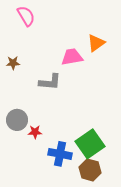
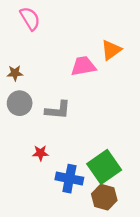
gray L-shape: (50, 82) -> (58, 110), moved
gray circle: (17, 120) -> (20, 103), moved

